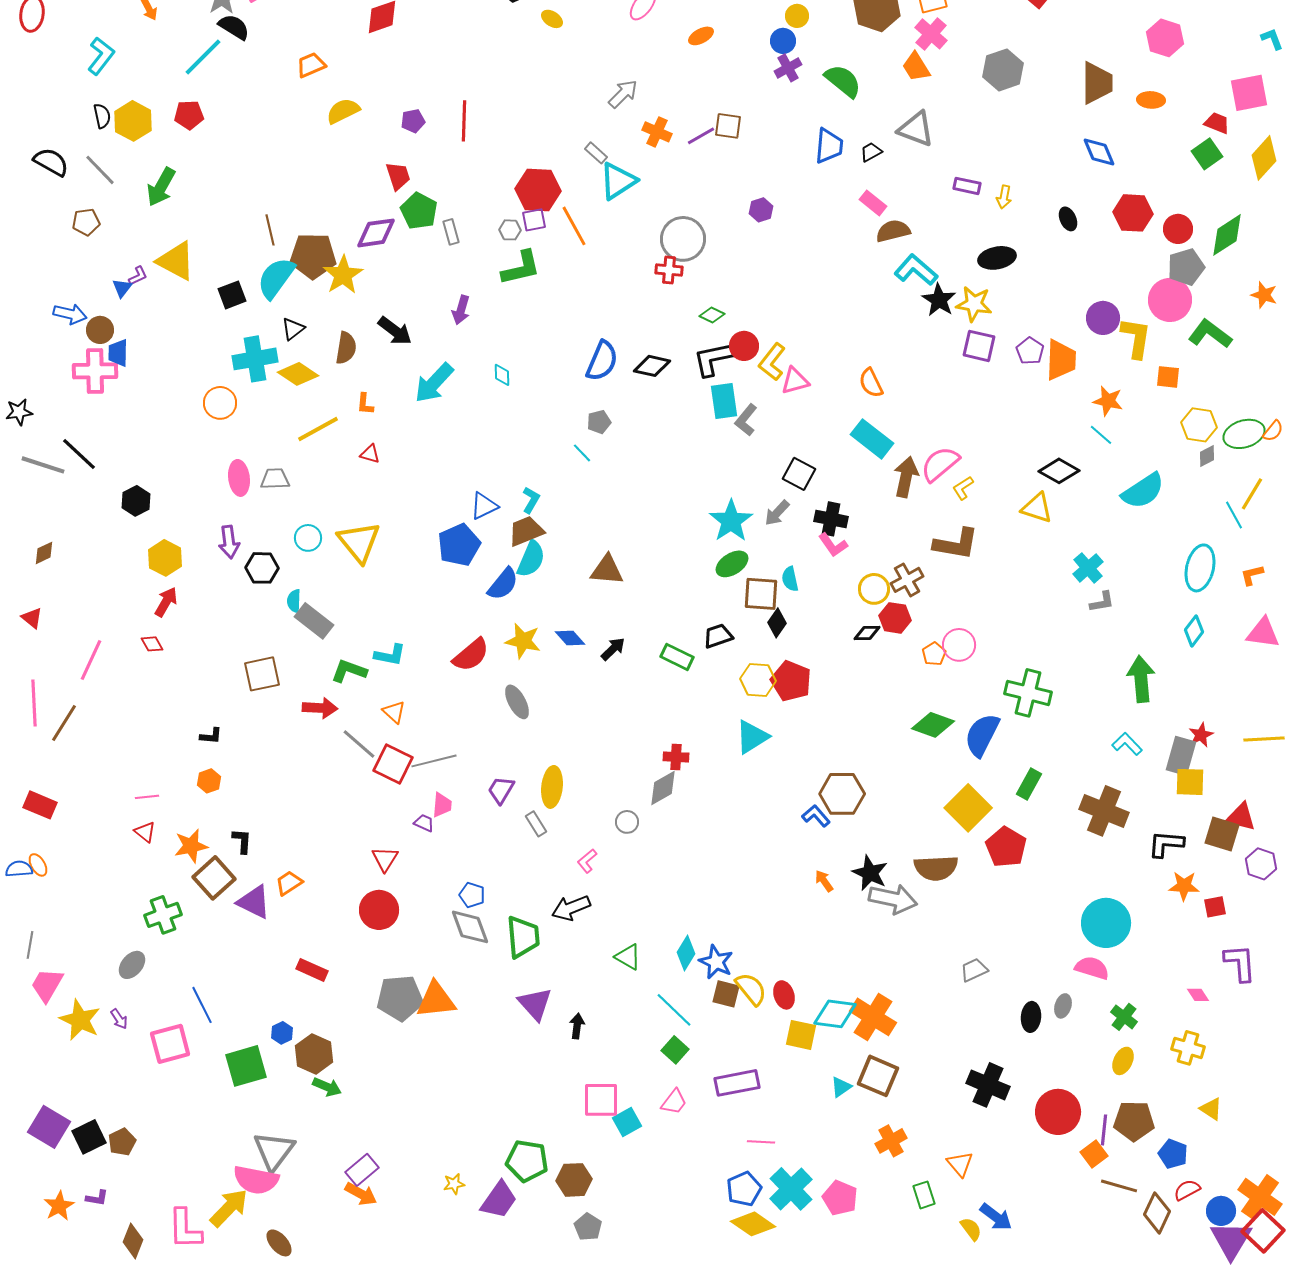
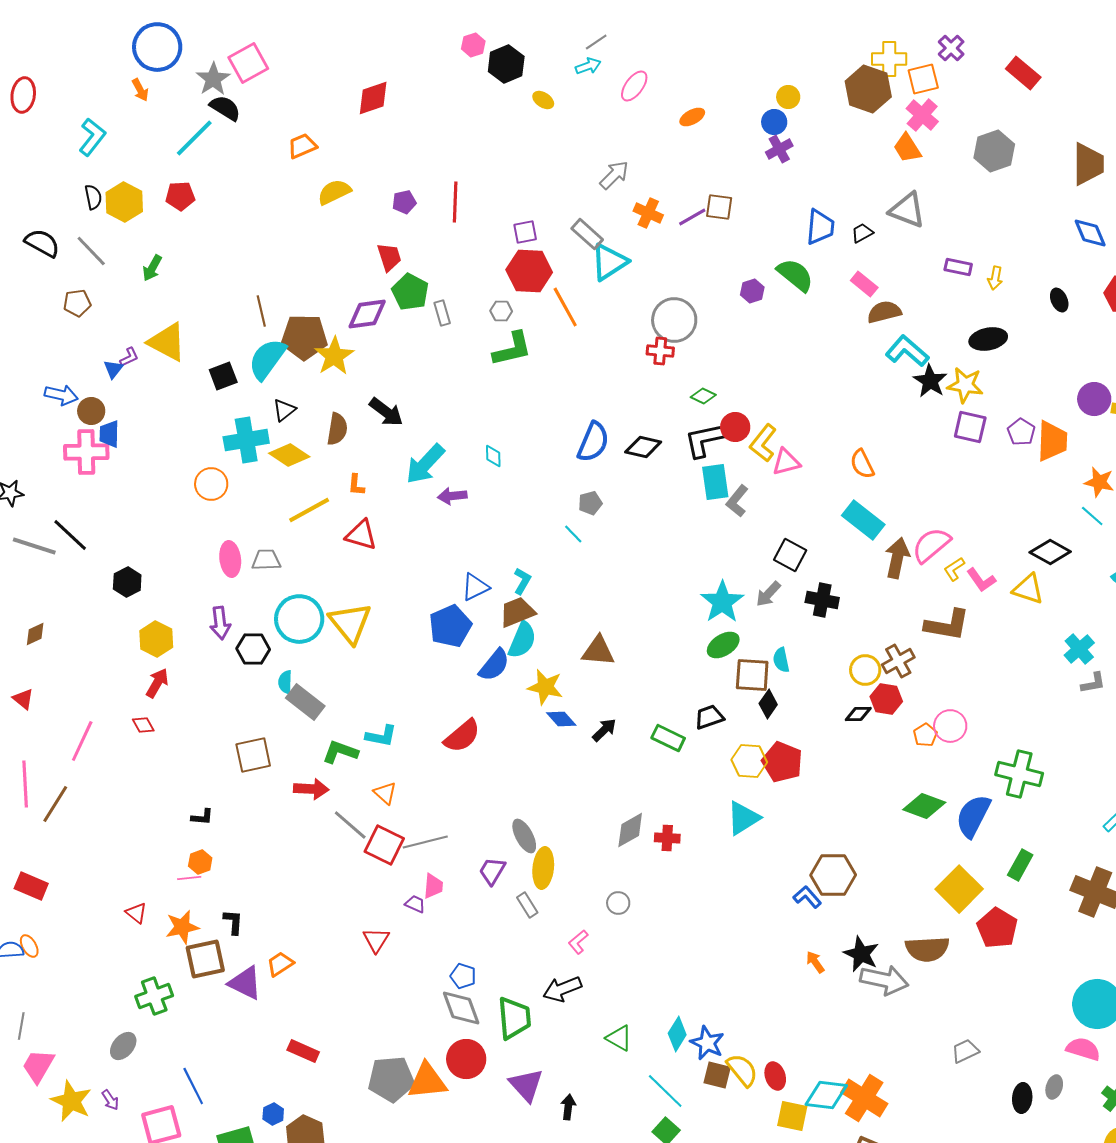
green semicircle: (843, 81) -> (795, 275), moved
gray rectangle: (596, 153) -> (587, 234), size x1.4
green arrow: (161, 187) -> (152, 268), size x0.7
purple square: (534, 220) -> (525, 232), moved
purple arrow: (461, 310) -> (452, 496), moved, turned 68
red triangle: (370, 454) -> (361, 535), size x1.6
cyan circle: (308, 538) -> (299, 619), size x1.8
pink L-shape: (833, 545) -> (981, 580), moved
yellow star: (523, 641) -> (545, 687), moved
gray ellipse: (517, 702) -> (524, 836), moved
gray diamond: (663, 788) -> (630, 830), moved
pink line: (147, 797) -> (189, 878), moved
brown square: (214, 878) -> (205, 959), turned 30
red circle: (379, 910) -> (466, 1059), moved

